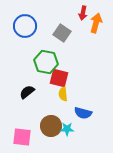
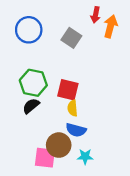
green hexagon: (46, 62) -> (33, 83), moved
blue semicircle: (83, 113) -> (76, 130), moved
cyan star: (67, 129) -> (85, 157), moved
pink square: (22, 137) -> (45, 158), moved

